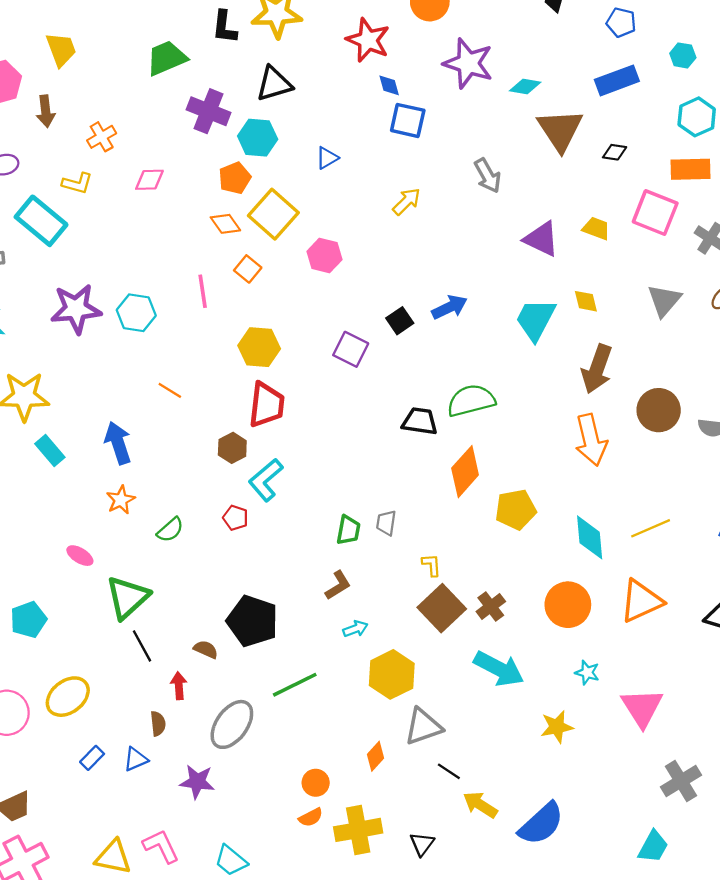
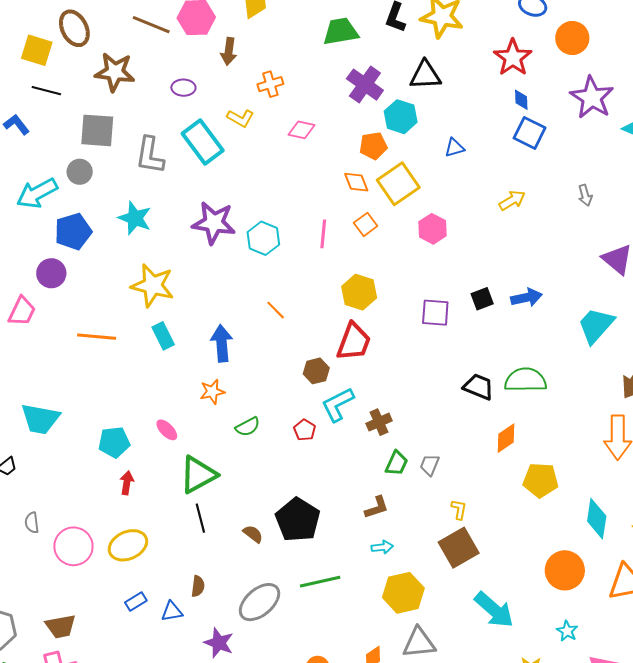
gray arrow: (488, 176) -> (585, 195), size x0.7
purple square: (351, 349) -> (435, 313), turned -36
orange diamond: (465, 472) -> (506, 438), size x0.7
brown cross: (491, 607) -> (379, 422), moved
cyan pentagon: (28, 620) -> (114, 442), moved
red arrow: (179, 686) -> (127, 483), moved

